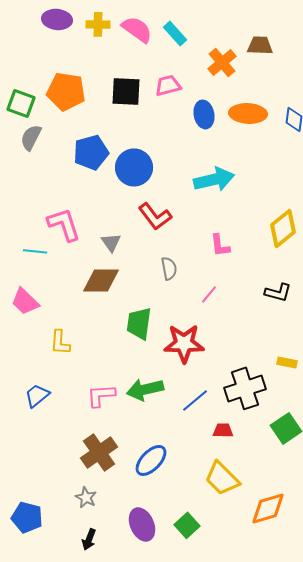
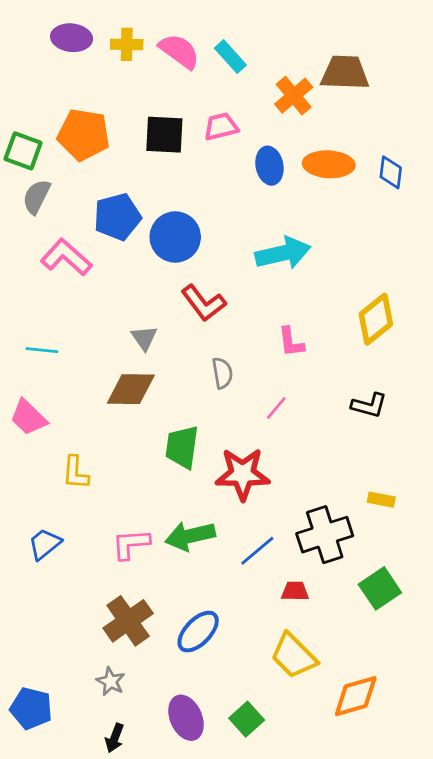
brown trapezoid: (260, 45) -> (345, 73), size x1.4
pink L-shape: (64, 224) -> (66, 257), moved, turned -30

